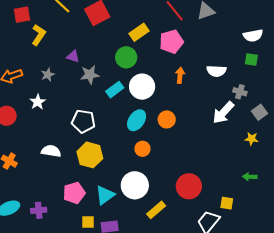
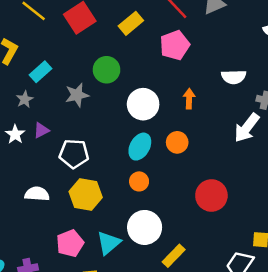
yellow rectangle: (139, 32) -> (131, 23), moved
purple triangle: (73, 56) -> (41, 130), moved, turned -40
green circle: (126, 57) -> (107, 70), moved
orange arrow: (180, 75) -> (189, 99), moved
cyan rectangle: (115, 90) -> (41, 72), moved
orange circle: (142, 149) -> (139, 181), moved
red circle: (189, 186) -> (211, 196), moved

